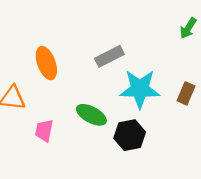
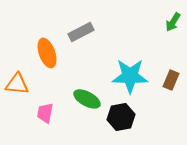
gray rectangle: (109, 56) -> (81, 32), moved

